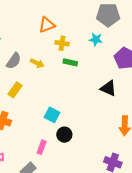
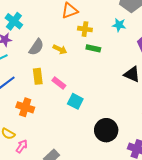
yellow rectangle: (15, 90) -> (38, 76), turned -42
black circle: (64, 135) -> (106, 130), moved, size x1.5
pink rectangle: (42, 147) -> (59, 83), moved, turned -72

